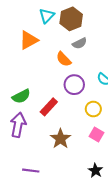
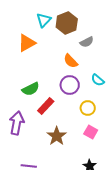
gray semicircle: (80, 43) -> (87, 42), moved
orange semicircle: (64, 59) -> (71, 61), moved
green semicircle: (21, 96) -> (31, 89), moved

